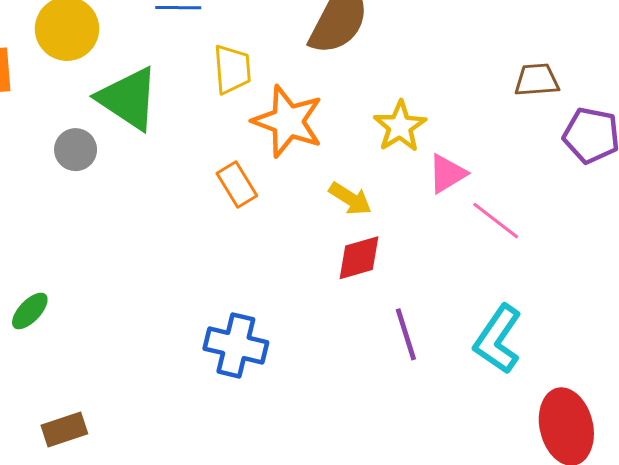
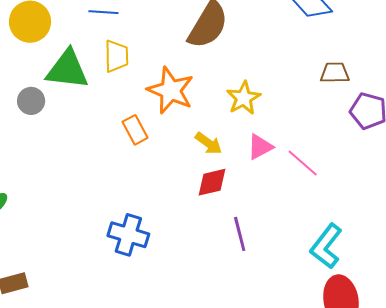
yellow trapezoid: (232, 69) -> (116, 56), moved
green triangle: (128, 99) -> (67, 70), turned -30
pink triangle: (447, 174) -> (260, 147), moved
cyan L-shape: (498, 339) -> (326, 246), moved

